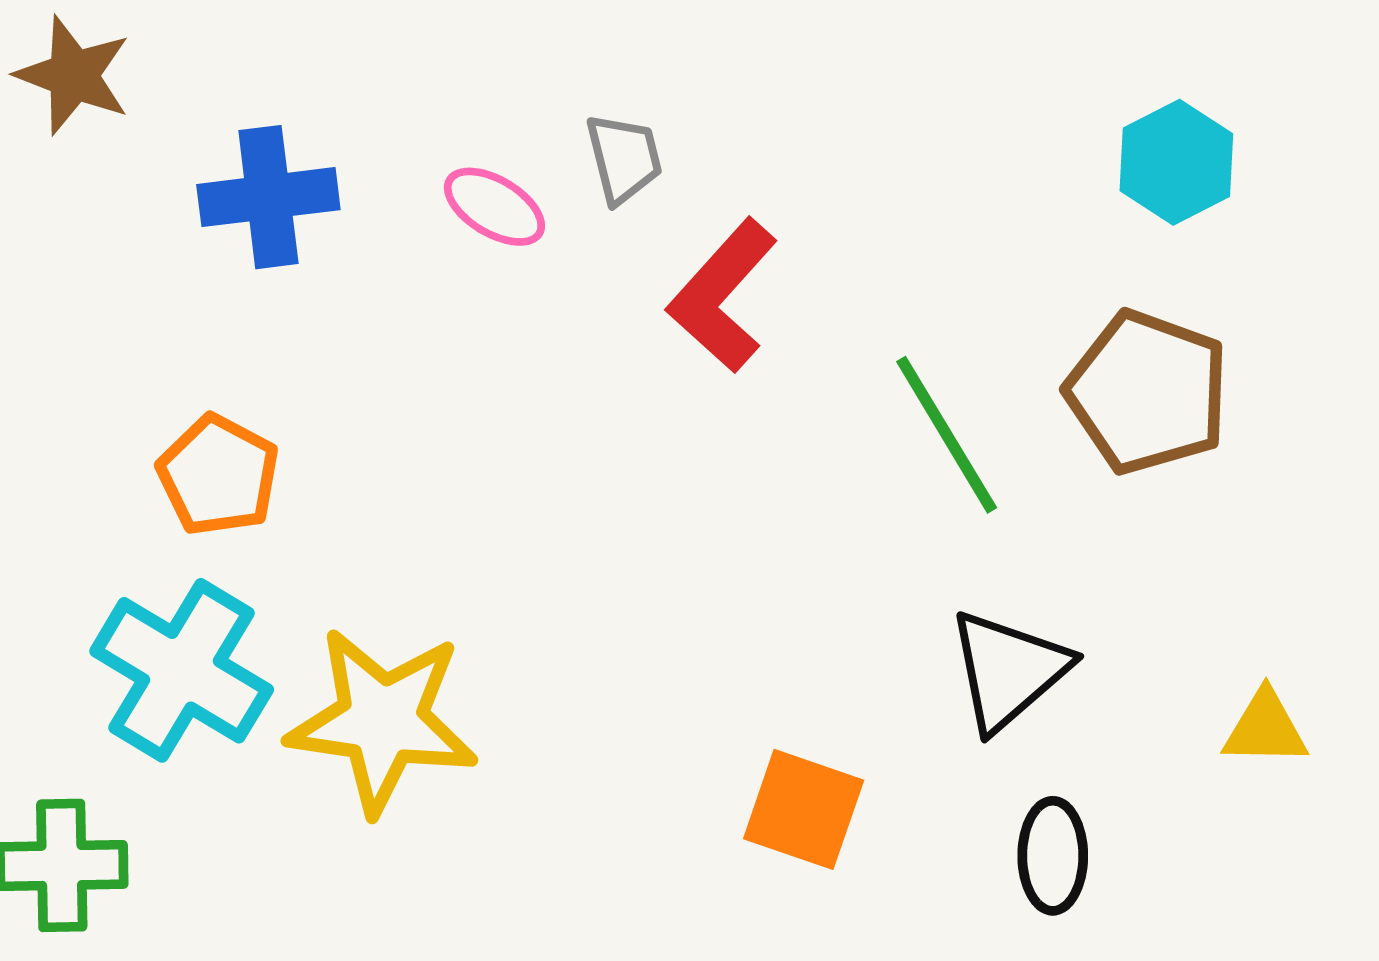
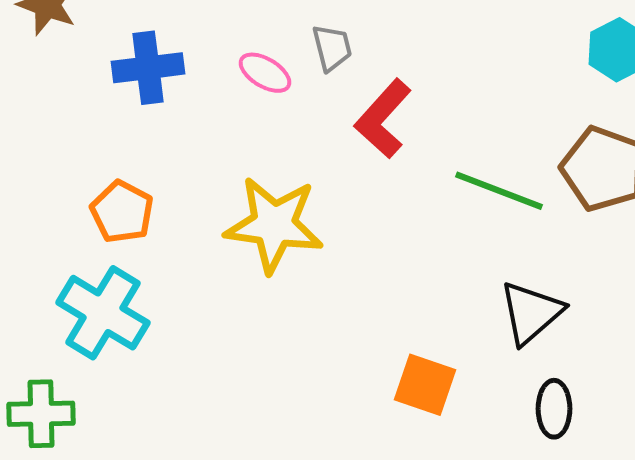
green line: (947, 435) -> (499, 191), turned -38
yellow star: (382, 721) -> (274, 225), moved

